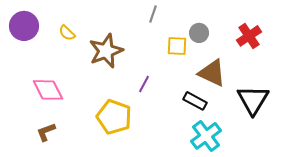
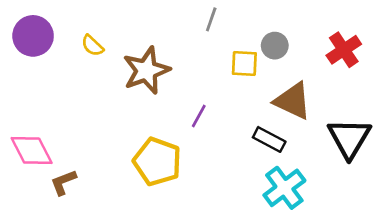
pink diamond: (48, 90) -> (32, 151), moved

